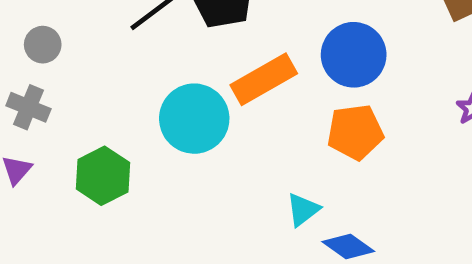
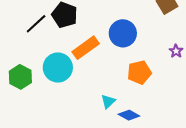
orange pentagon: (355, 132) -> (139, 72), moved
green hexagon: (103, 176) -> (20, 77), moved

